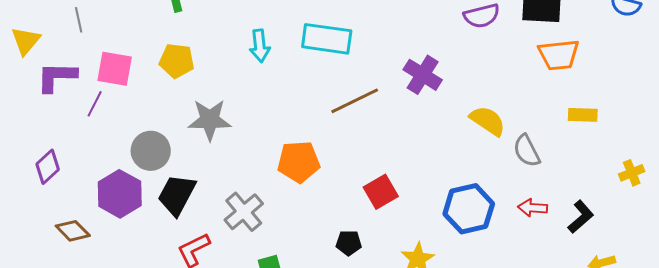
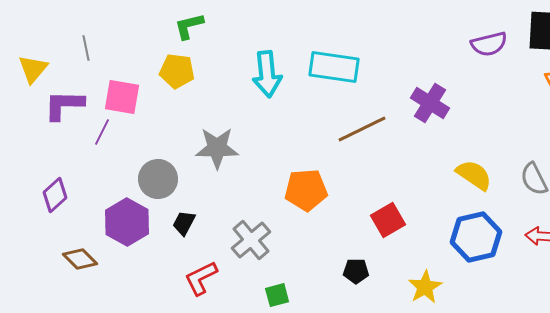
cyan arrow: (260, 46) -> (267, 74), size x1.4
yellow pentagon: (177, 61) -> (177, 71), moved
yellow semicircle: (488, 121) -> (474, 175), moved
black trapezoid: (177, 195) -> (184, 223), size x0.6

